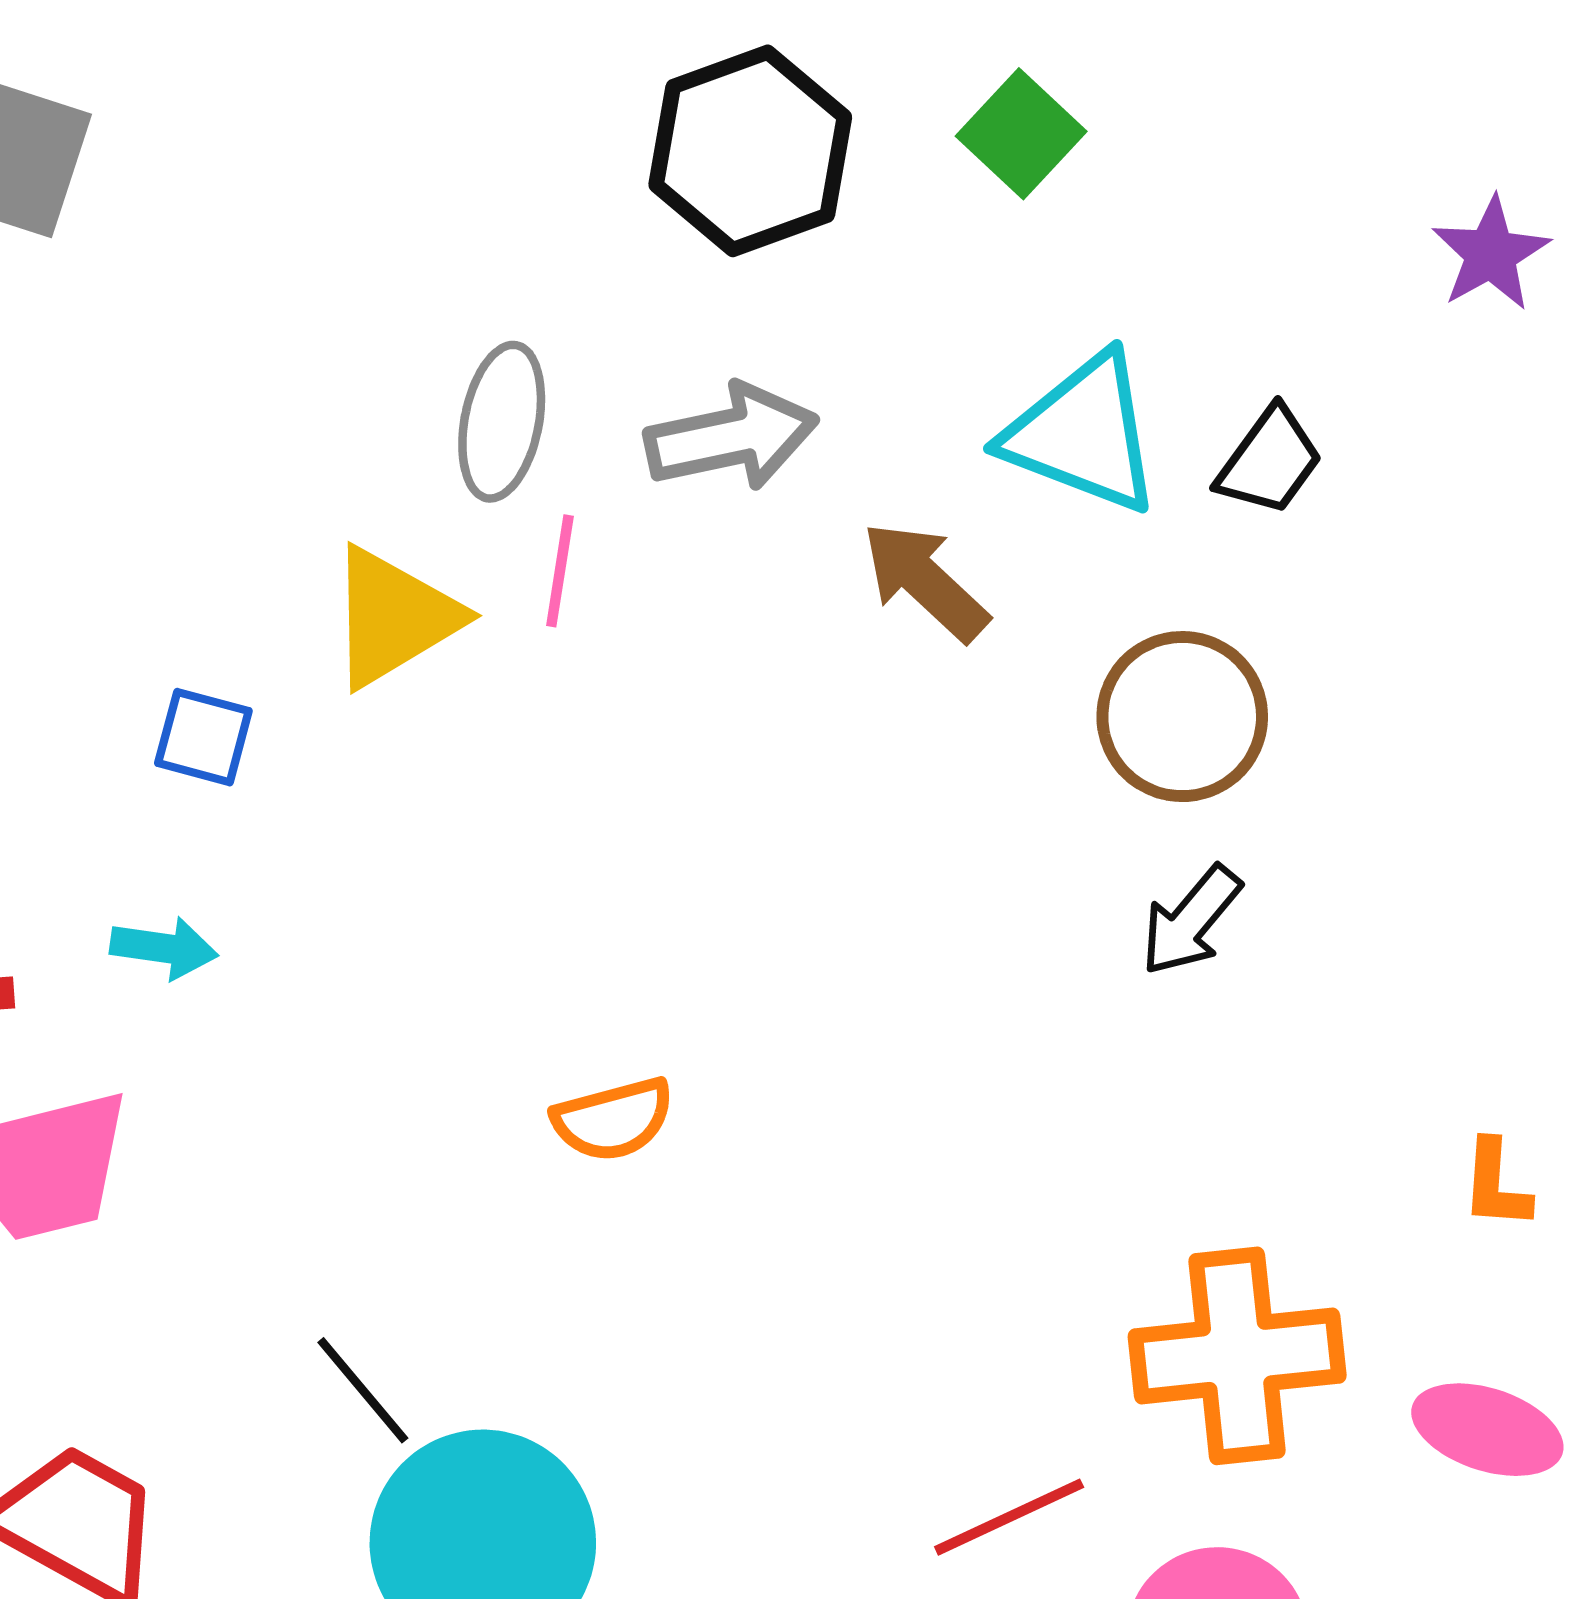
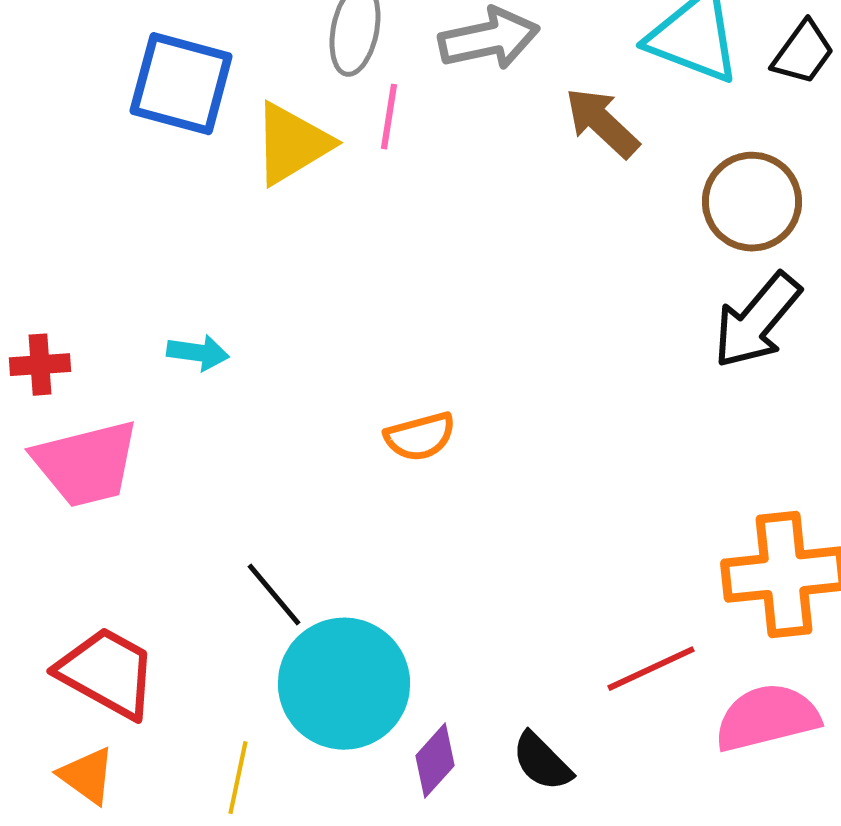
blue square: (203, 737) -> (181, 84), moved, size x1.8
black arrow: (1191, 921) -> (757, 321), size x1.5
cyan arrow: (164, 948) -> (198, 353), moved

